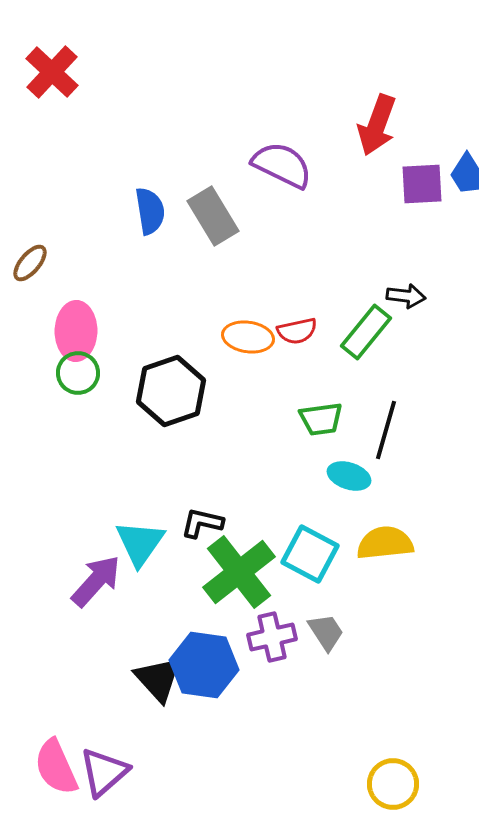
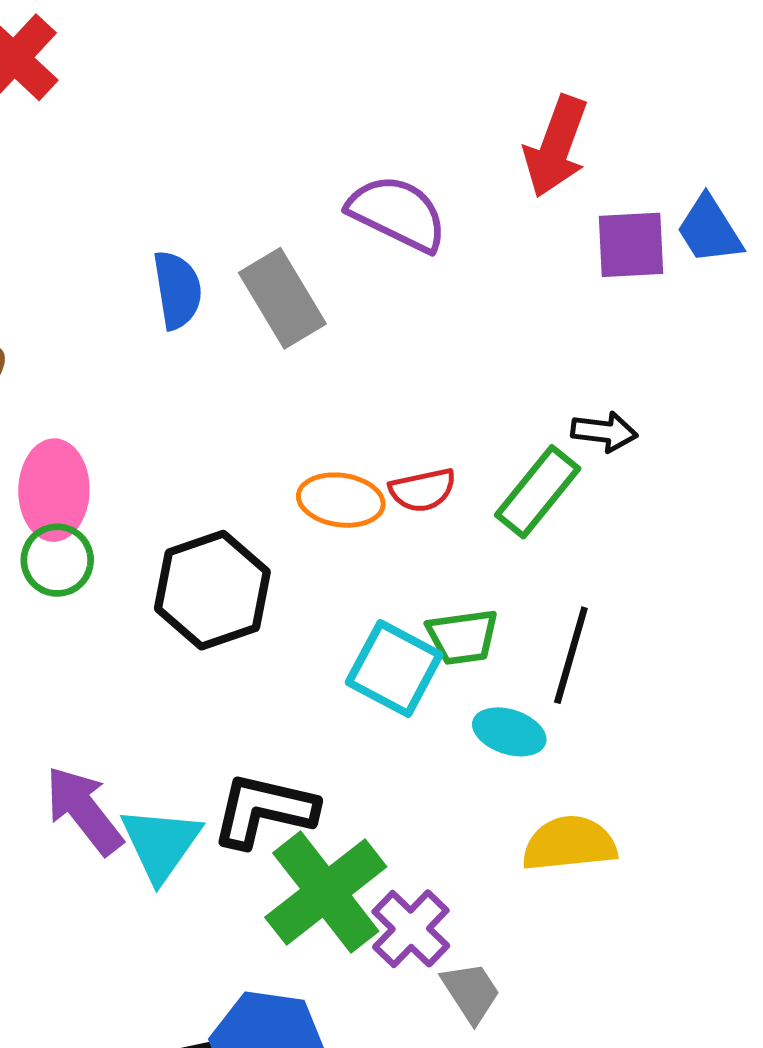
black L-shape: (202, 523) -> (264, 810), size x1.5
cyan square: (310, 554) -> (394, 669), moved
purple arrow: (96, 581) -> (84, 810), moved, turned -80
purple cross: (272, 637) -> (411, 929), moved, turned -33

